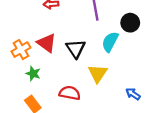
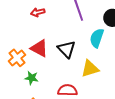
yellow triangle: (98, 73) -> (90, 69), turned 48

